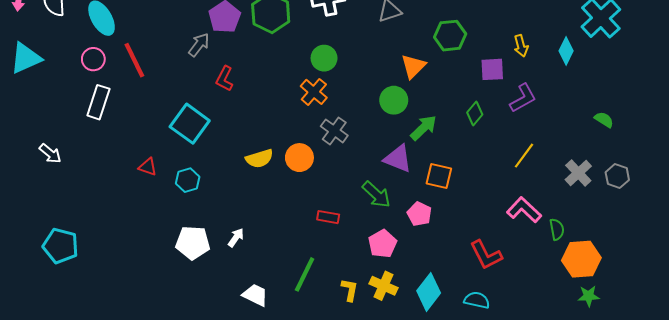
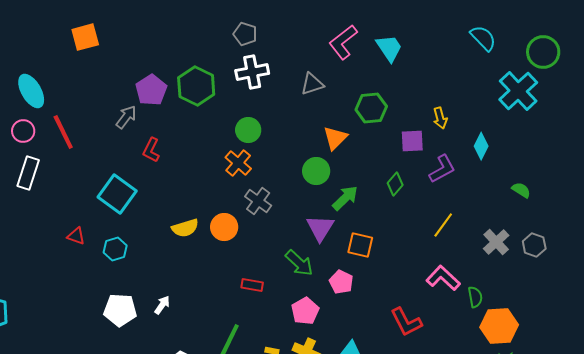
cyan diamond: (566, 51) -> (481, 146), moved
purple triangle: (398, 159) -> (320, 228), turned 40

